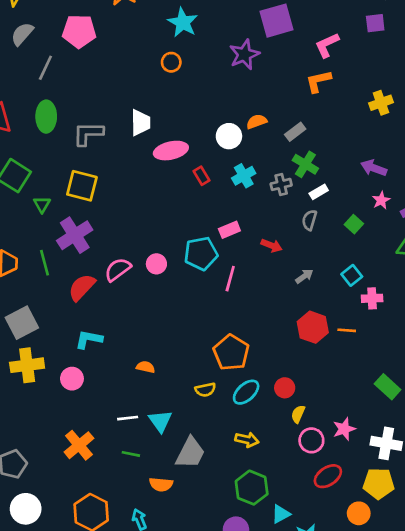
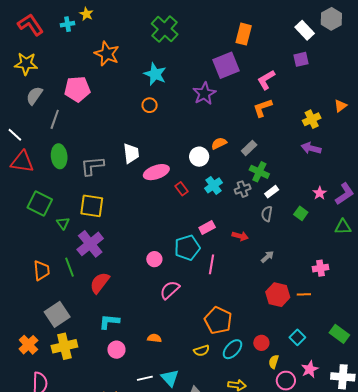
purple arrow: (374, 168) -> (311, 148), moved
pink semicircle: (118, 269) -> (170, 290), moved
cyan square: (352, 275) -> (297, 337), moved
pink circle: (72, 379) -> (116, 350), moved

